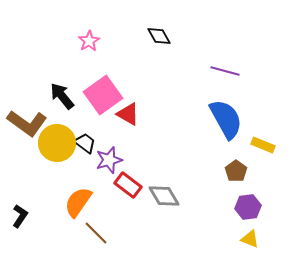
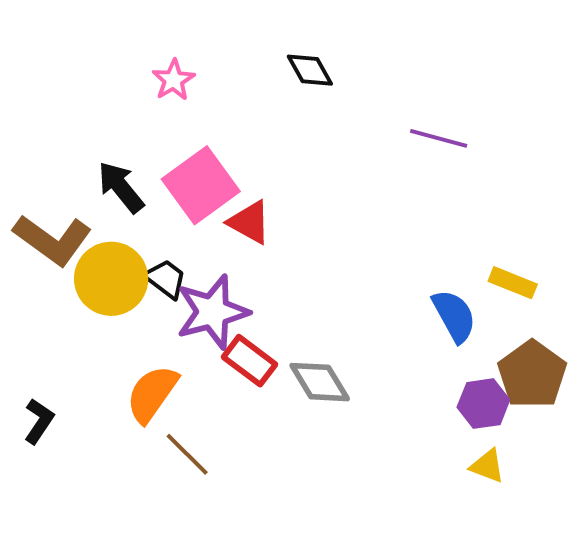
blue semicircle: (226, 119) -> (454, 316), moved, size x0.7
purple star: (109, 160) -> (212, 312), size x1.4
brown pentagon: (236, 171) -> (532, 374), moved, size x1.6

